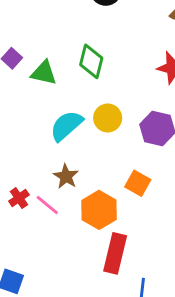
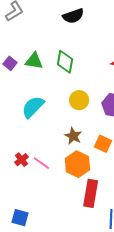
green triangle: (44, 73) -> (34, 61), moved
cyan semicircle: (66, 126) -> (33, 107), moved
brown star: (66, 176) -> (73, 136), moved

